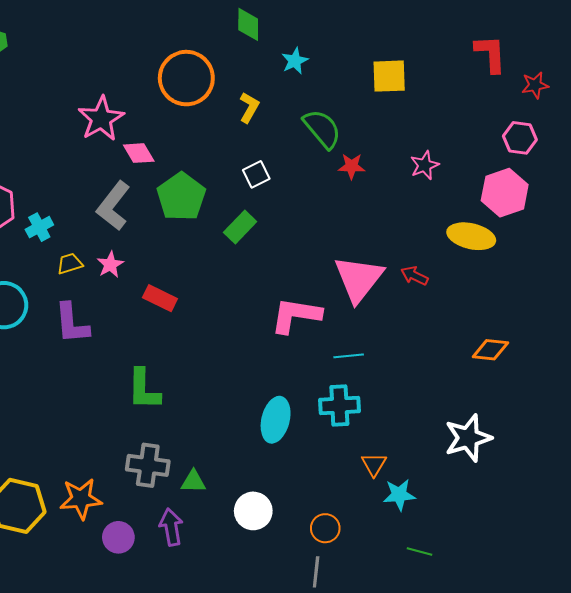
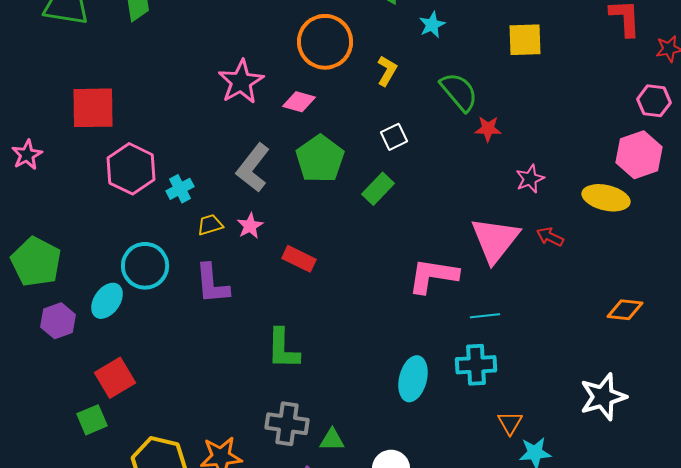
pink diamond: (139, 153) -> (299, 102), moved, turned -44
pink star: (425, 165) -> (530, 179), moved

